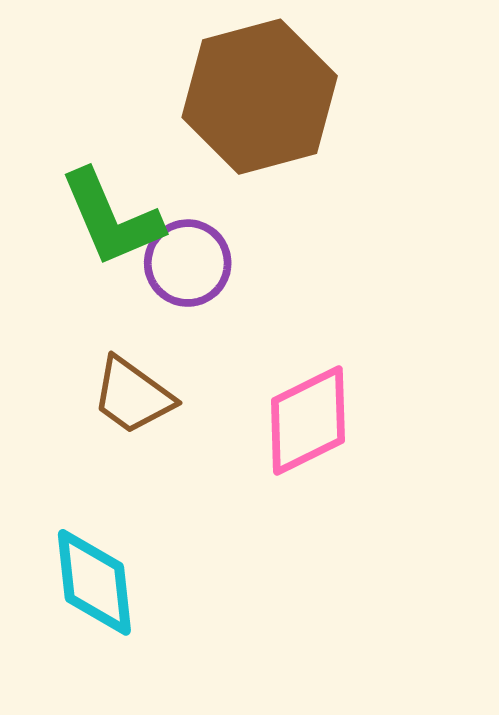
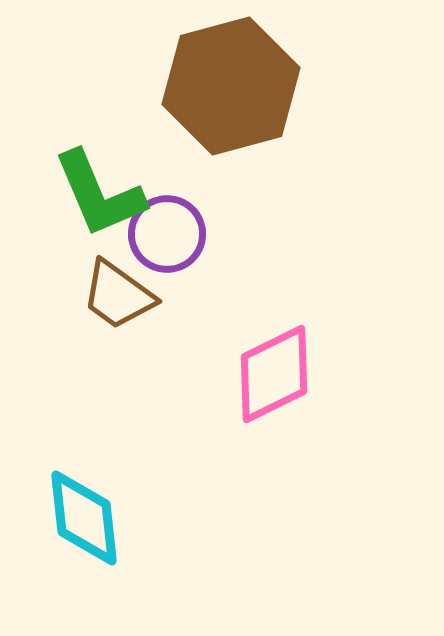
brown trapezoid: (133, 396) -> (118, 295), moved

